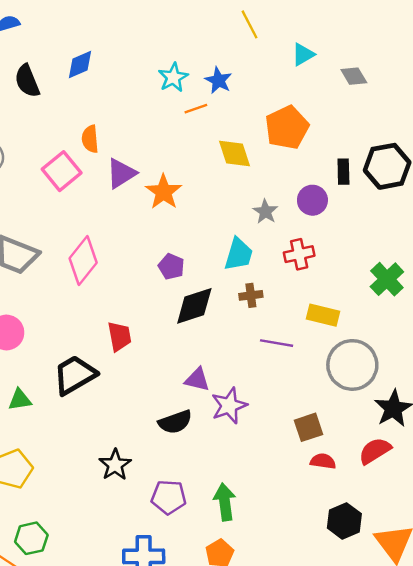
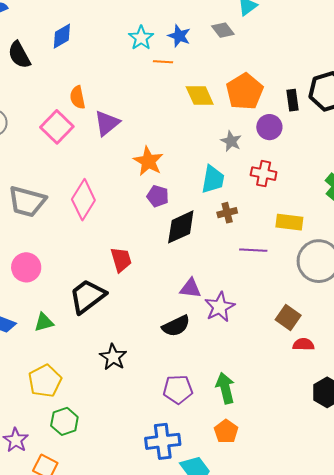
gray diamond: (354, 76) -> (223, 30), moved
orange line: (196, 109) -> (163, 62), turned 30
orange pentagon: (287, 128) -> (245, 91), moved
orange star: (164, 192) -> (148, 161), moved
red cross: (299, 254) -> (264, 174), turned 30
brown square: (308, 427) -> (288, 317), turned -30
black star: (115, 465) -> (113, 357), moved
green hexagon: (31, 538) -> (64, 421), moved

